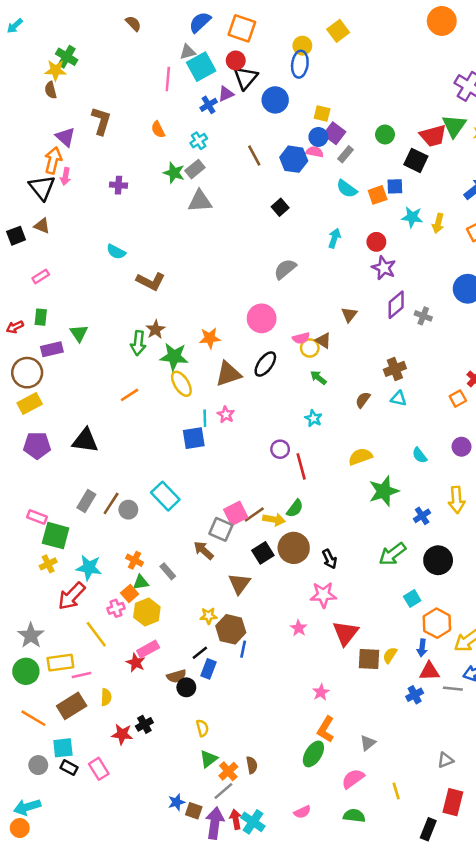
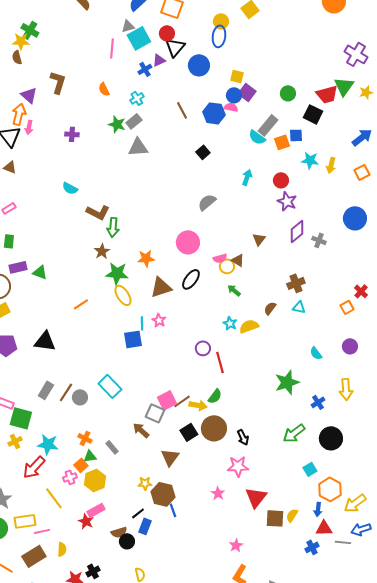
gray rectangle: (346, 154) -> (268, 125), moved, size x1.5
green triangle: (79, 333) -> (40, 272), moved, turned -35
green arrow: (138, 343) -> (113, 227), moved
yellow semicircle: (360, 457) -> (249, 326), moved
blue line: (243, 649) -> (173, 510), turned -32

